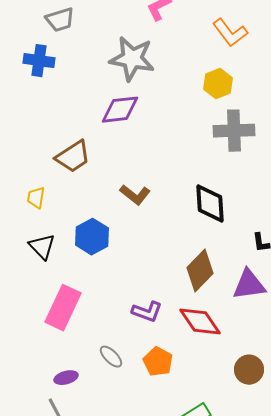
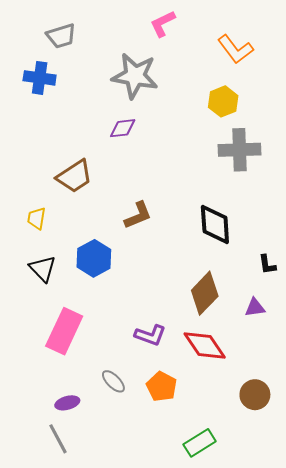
purple diamond: (120, 110) -> (123, 128), size x0.7
brown L-shape: (135, 195) -> (138, 215), turned -60
purple triangle: (249, 285) -> (255, 308), size x0.6

